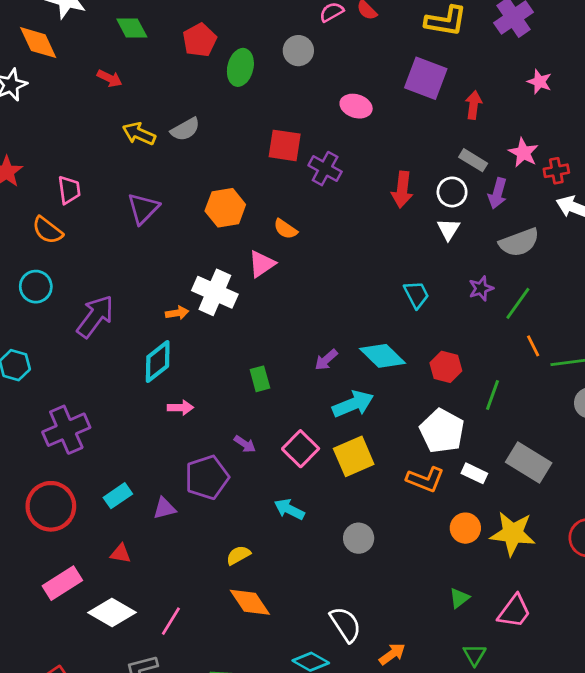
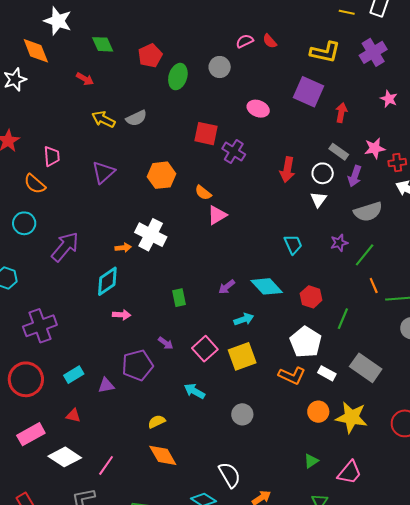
pink star: (523, 153) -> (375, 148), turned 30
pink triangle: (262, 264) -> (217, 215), moved
cyan arrow: (353, 404) -> (244, 319), size x0.7

